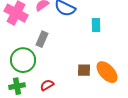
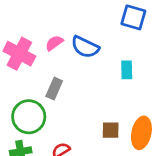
orange ellipse: (107, 72) -> (141, 133), turned 55

